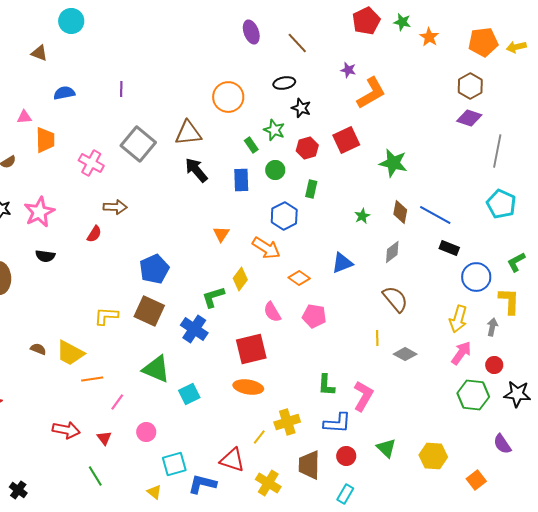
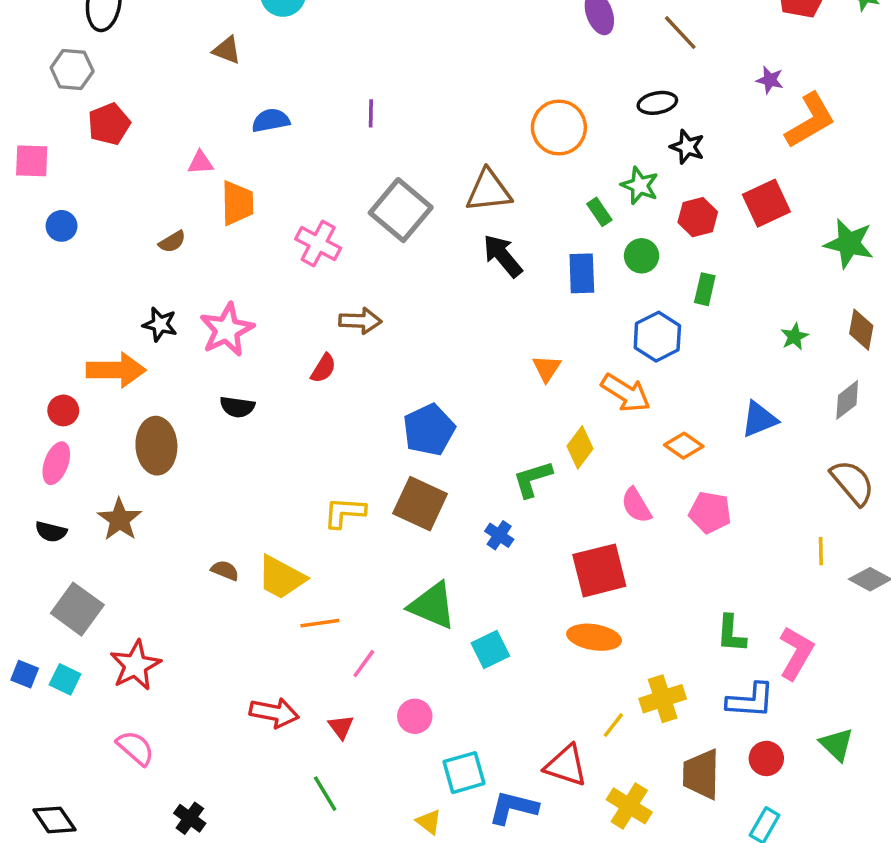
blue cross: (194, 329) -> (499, 535), size x0.6

